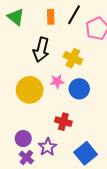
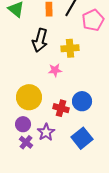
yellow cross: (73, 58) -> (70, 48), turned -30
blue circle: (79, 89) -> (82, 101), moved
yellow circle: (30, 90) -> (29, 97), moved

